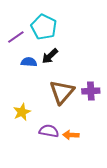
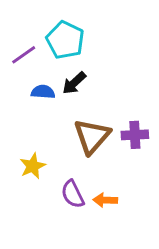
purple semicircle: (49, 131) -> (73, 194), turned -126

